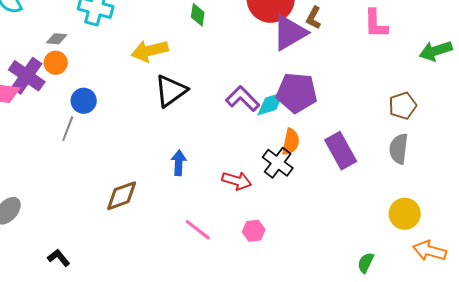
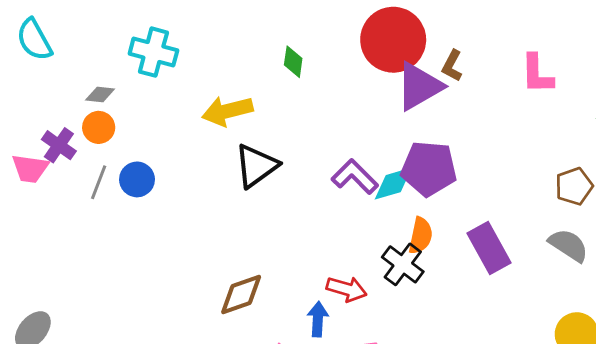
purple cross: (27, 76) -> (59, 145), size x0.7
gray line: (68, 129) -> (99, 182), moved
gray semicircle: (399, 149) -> (569, 245), turned 116
blue arrow: (179, 163) -> (318, 319), moved
brown diamond: (122, 196) -> (241, 295), moved

